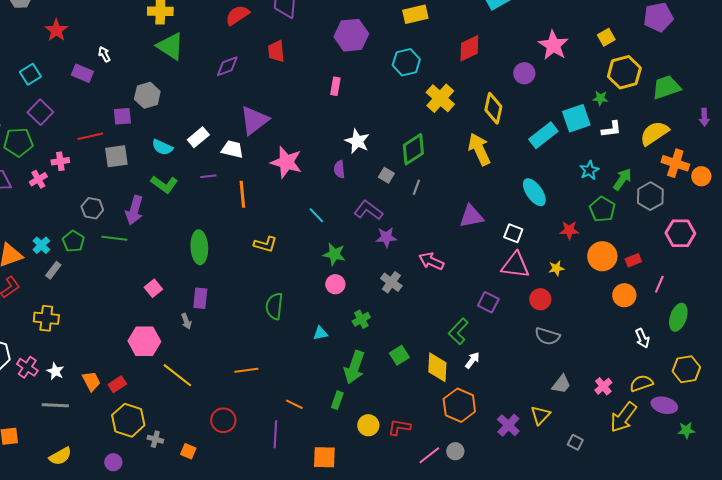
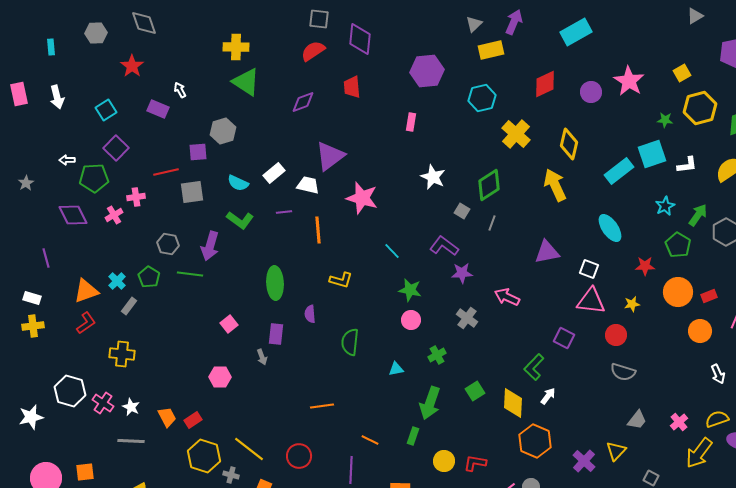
purple circle: (524, 73) -> (591, 92), moved
green star: (600, 98) -> (665, 120), moved
purple semicircle: (339, 169) -> (310, 314), moved
pink hexagon: (144, 341) -> (220, 377), size x0.7
yellow line: (177, 375) -> (249, 449), moved

